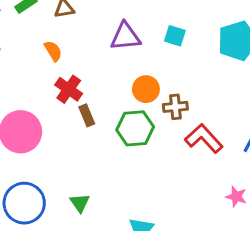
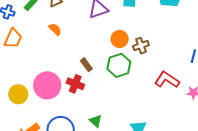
red cross: (69, 89) -> (75, 84), moved
red L-shape: (204, 138) -> (167, 80), moved

